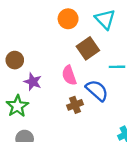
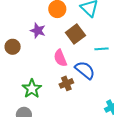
purple star: (33, 82) -> (38, 31), moved
green star: (17, 106) -> (32, 89), moved

